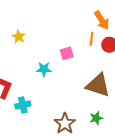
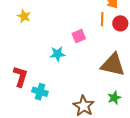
yellow star: (19, 37) -> (24, 16), moved
cyan cross: (23, 105) -> (40, 92), turned 35

